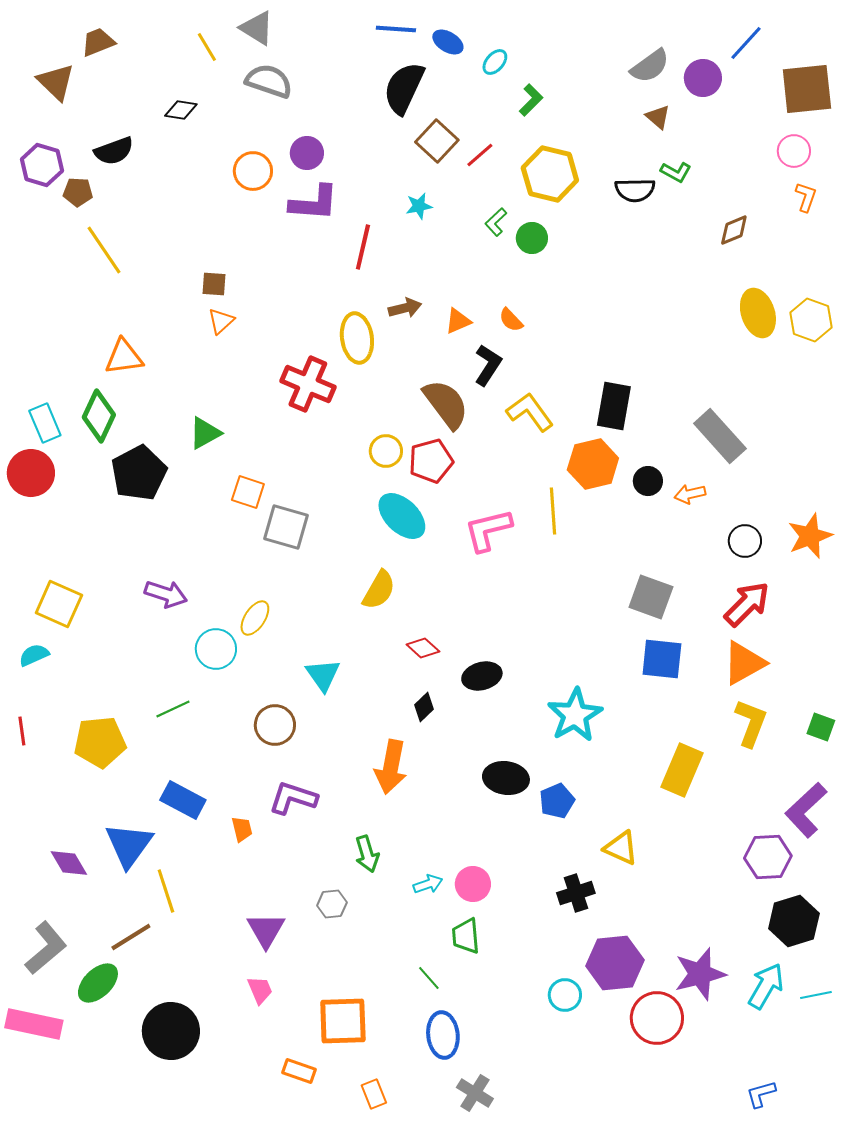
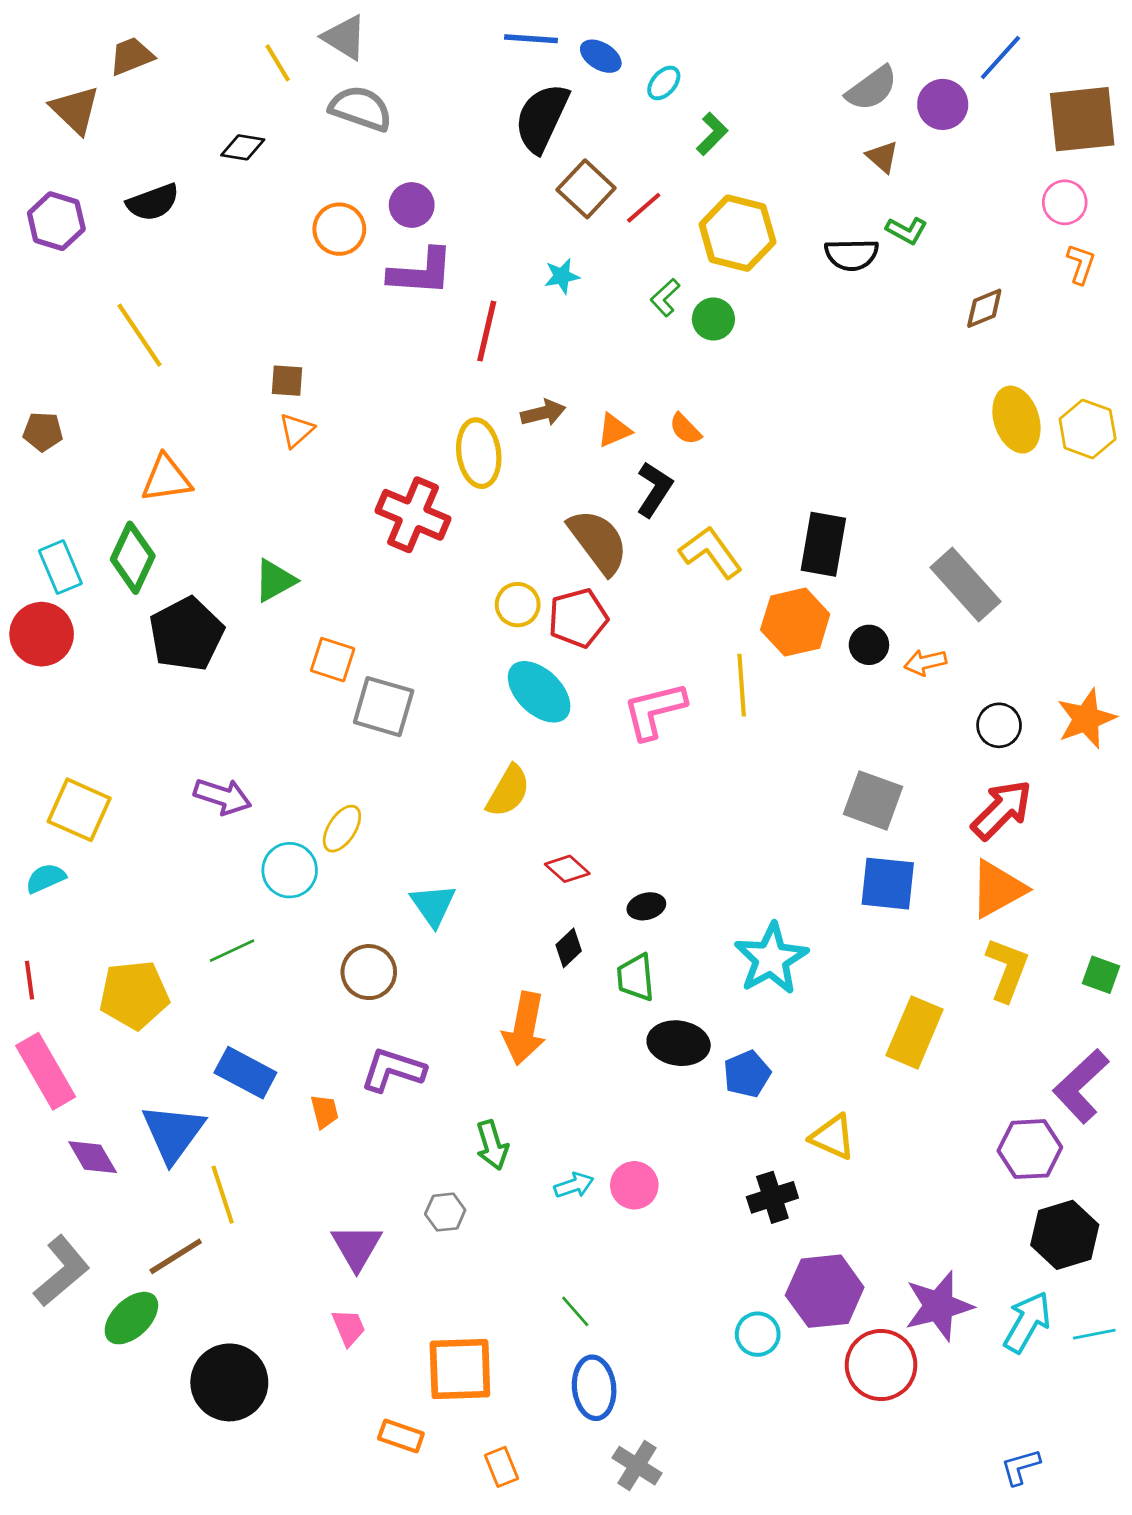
brown pentagon: (78, 192) -> (43, 432), moved
black ellipse: (482, 676) -> (646, 906), size x0.7
green trapezoid: (466, 936) -> (636, 977), moved
pink rectangle: (34, 1024) -> (46, 1071), moved, turned 48

